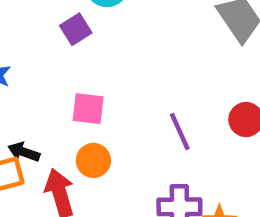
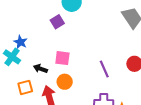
black arrow: (24, 152) -> (40, 69), moved

